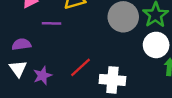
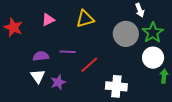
purple line: (51, 23) -> (68, 52), moved
red line: (80, 67) -> (89, 65), moved

